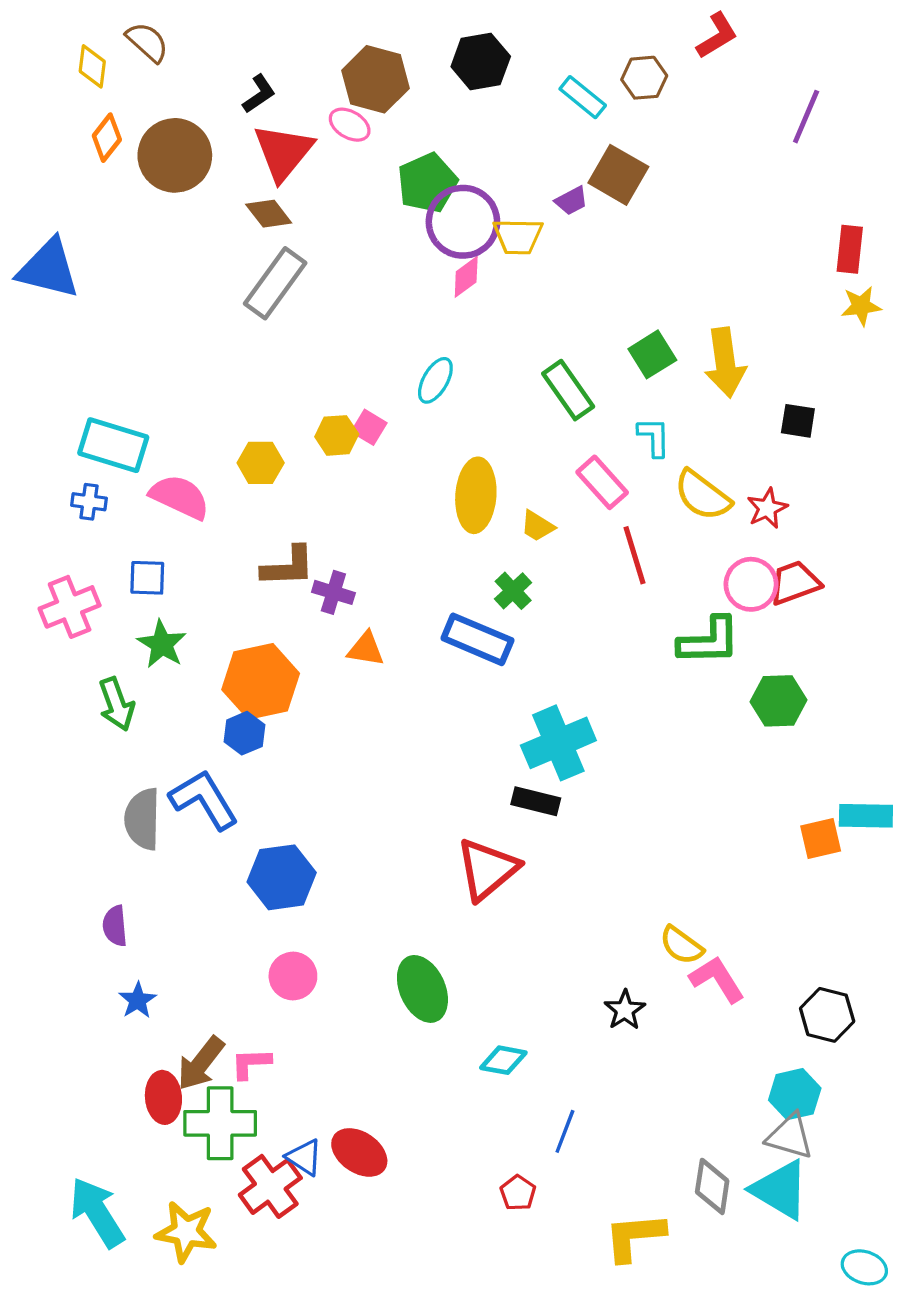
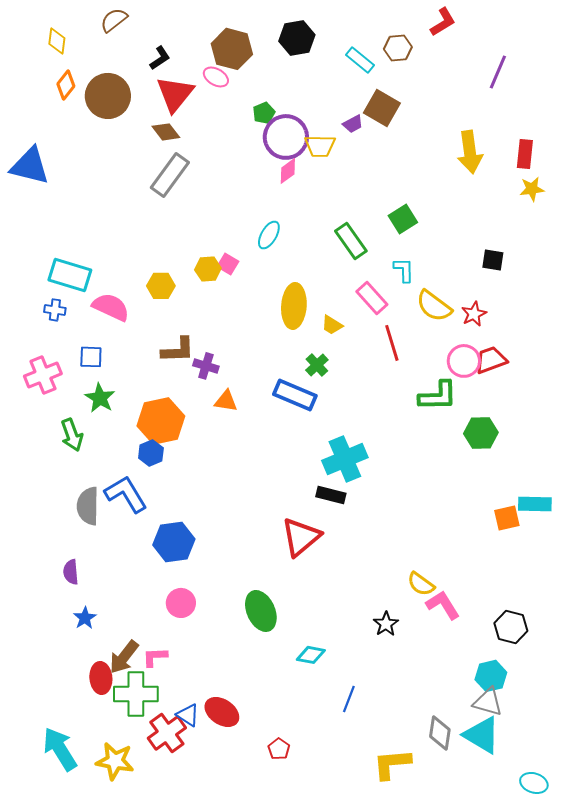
brown semicircle: (147, 42) -> (114, 20), moved, turned -80
green pentagon: (427, 183) -> (264, 113), size x0.6
yellow arrow: (725, 363) -> (470, 152), moved
red pentagon: (518, 1193) -> (279, 749), moved

